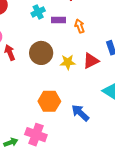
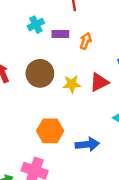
orange arrow: (80, 26) -> (86, 41), turned 40
blue arrow: (80, 113) -> (87, 144), turned 132

